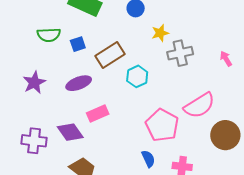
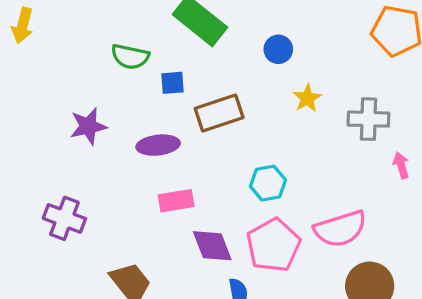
yellow star: (160, 33) -> (307, 98), turned -30
gray cross: (180, 53) -> (368, 119), moved
cyan hexagon: (137, 76) -> (268, 183), moved
purple diamond: (70, 132) -> (212, 246), moved

